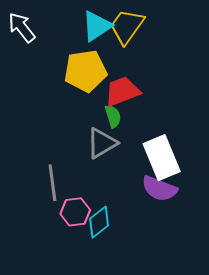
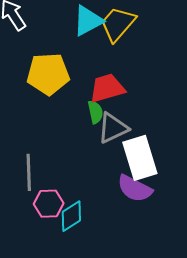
yellow pentagon: (85, 71) -> (48, 74), moved
gray triangle: (102, 143) -> (113, 128), moved

